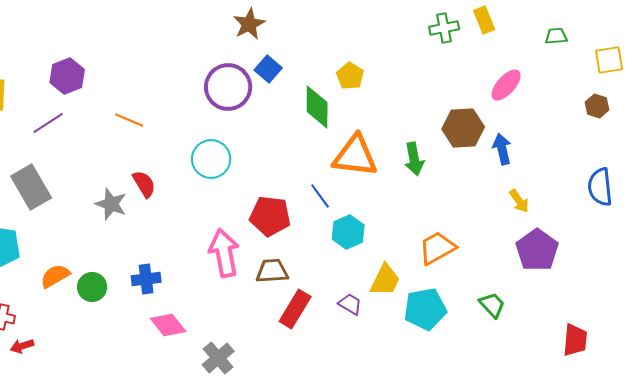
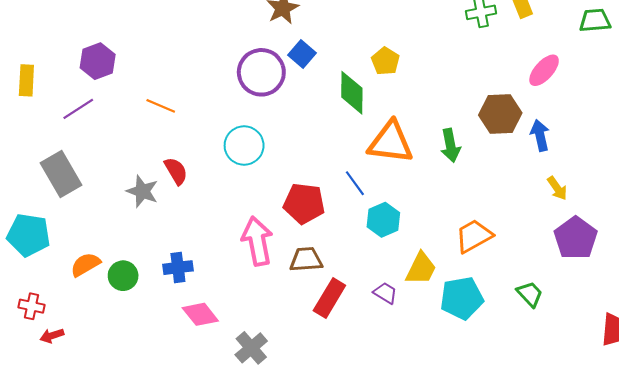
green trapezoid: (556, 36) -> (595, 20), size x1.4

